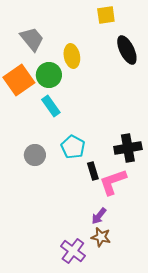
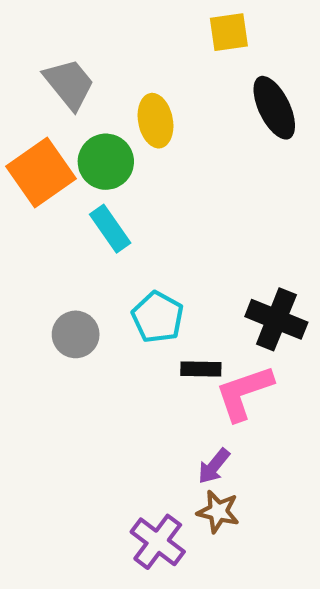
black cross: (128, 148) -> (276, 319), turned 32
black rectangle: (93, 171) -> (201, 369), turned -72

